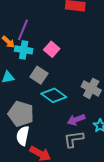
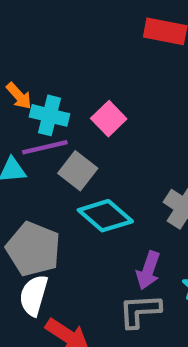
purple line: (23, 30) -> (45, 147), moved, turned 50
purple arrow: (76, 120) -> (148, 270), turned -54

